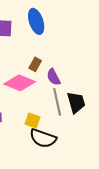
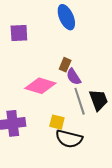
blue ellipse: (36, 21) -> (66, 17), moved
brown rectangle: (35, 64) -> (65, 65), moved

